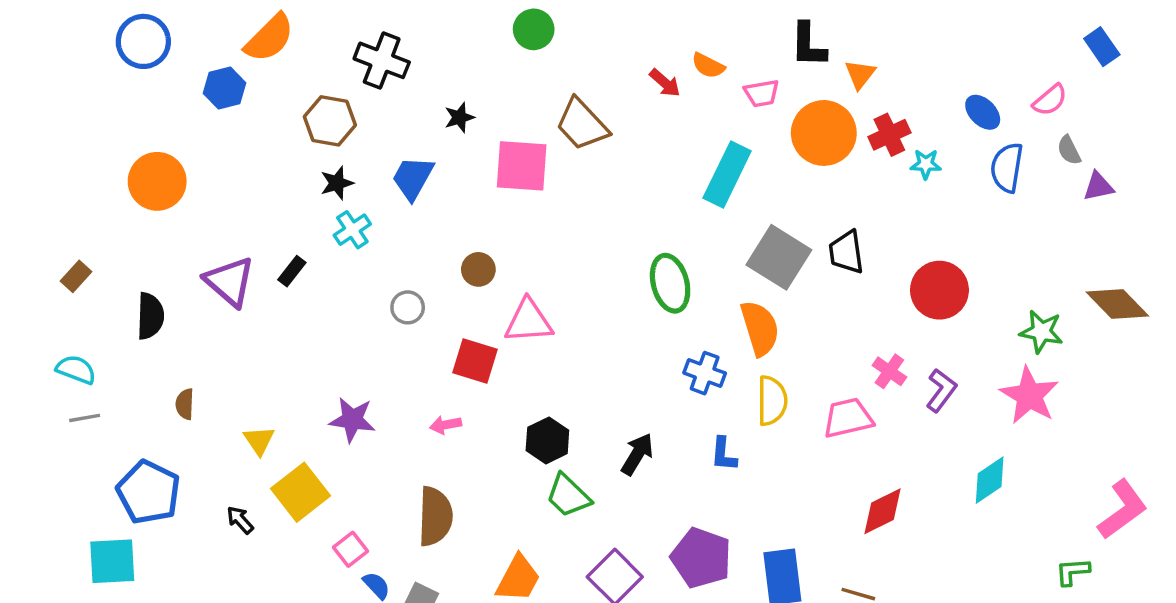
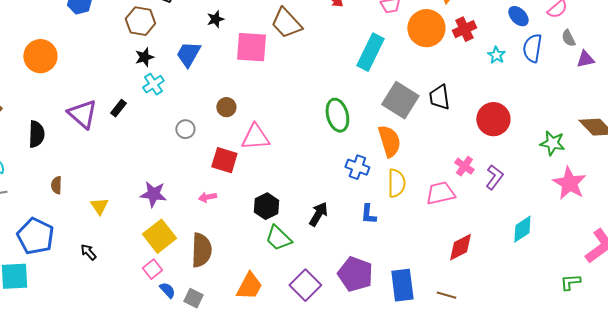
cyan star: (926, 164) -> (496, 55), moved, turned 30
pink star: (1029, 395) -> (569, 183), moved
yellow square: (301, 492) -> (159, 236), moved

